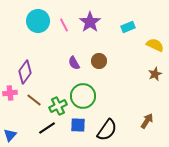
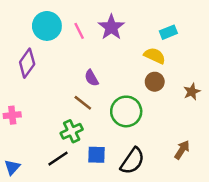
cyan rectangle: (128, 27) -> (168, 32), moved
yellow semicircle: (155, 45) -> (155, 56), moved
brown circle: (99, 61) -> (155, 82), moved
purple diamond: (25, 72) -> (27, 63), moved
green circle: (83, 96) -> (126, 111), moved
brown line: (34, 100) -> (83, 103), moved

